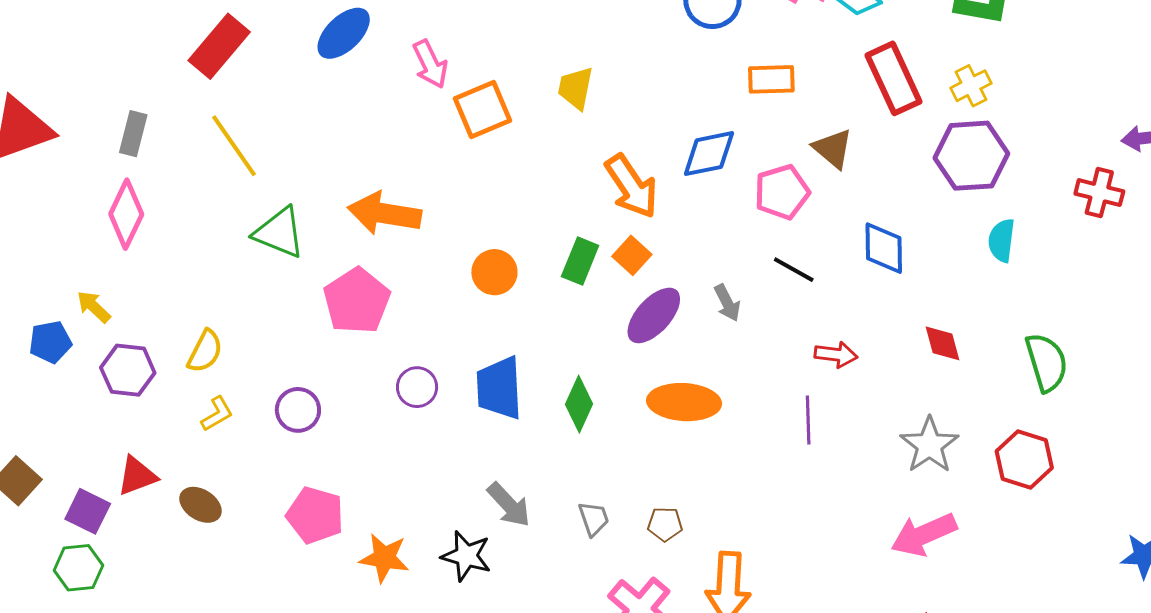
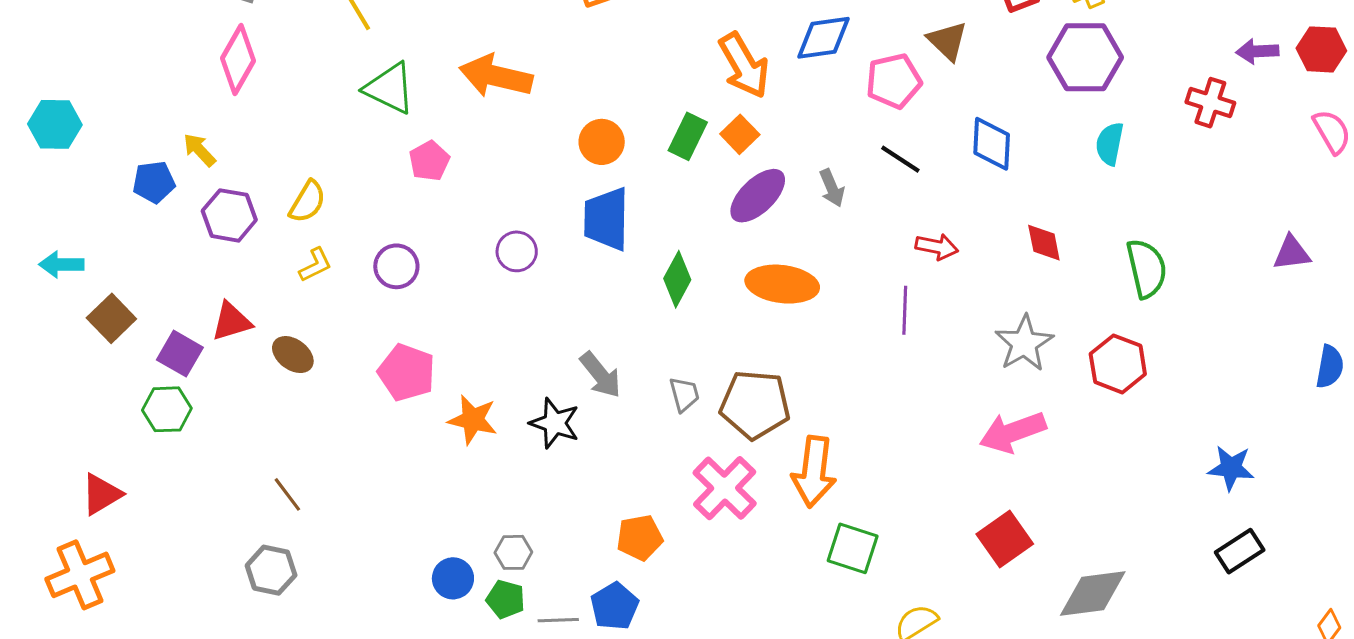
pink pentagon: (357, 301) -> (429, 161), moved, size x0.6
blue trapezoid: (499, 388) -> (606, 219), moved
brown pentagon: (665, 524) -> (755, 405), size x2.0

